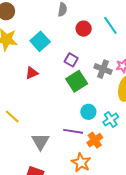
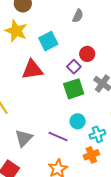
red circle: (84, 29) -> (87, 54), moved
red triangle: (32, 73) -> (32, 70), size x1.6
orange cross: (95, 140) -> (91, 155), moved

